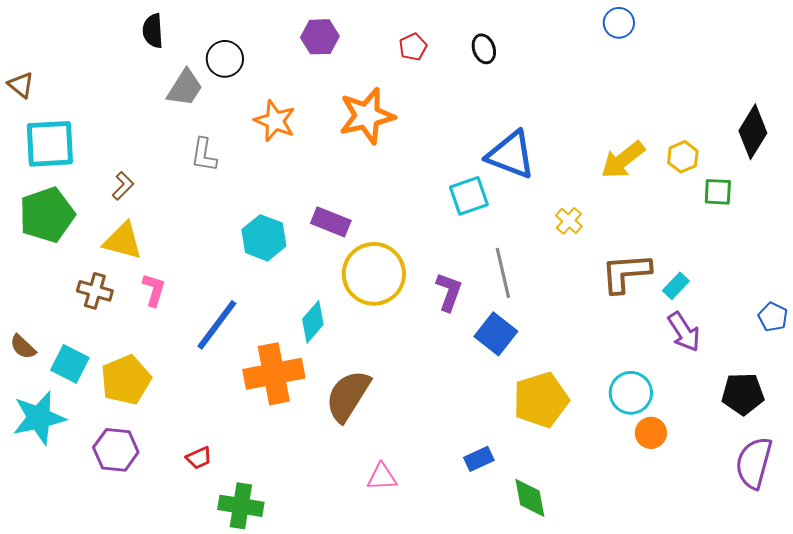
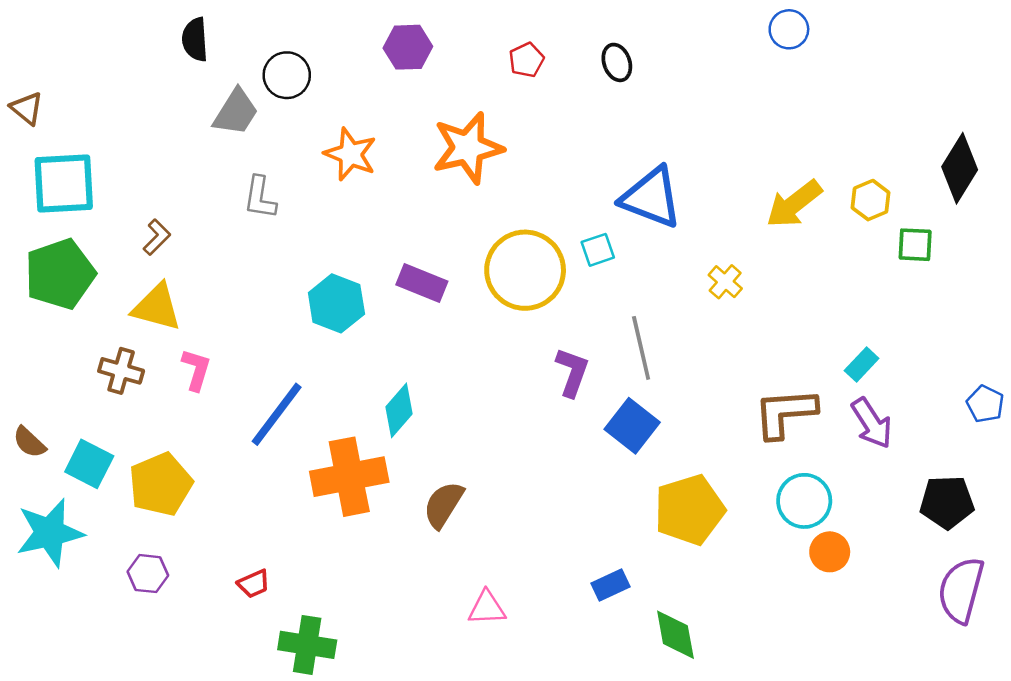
cyan square: (469, 196) -> (598, 250), size x0.7
brown L-shape: (626, 273) -> (785, 413), moved
yellow circle: (374, 274) -> (525, 270), moved
brown semicircle: (348, 396) -> (444, 505), size x0.7
purple hexagon: (116, 450) -> (148, 574), size x0.7

